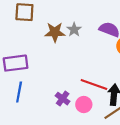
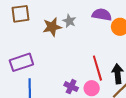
red line: (94, 85) -> (97, 68), turned 65

